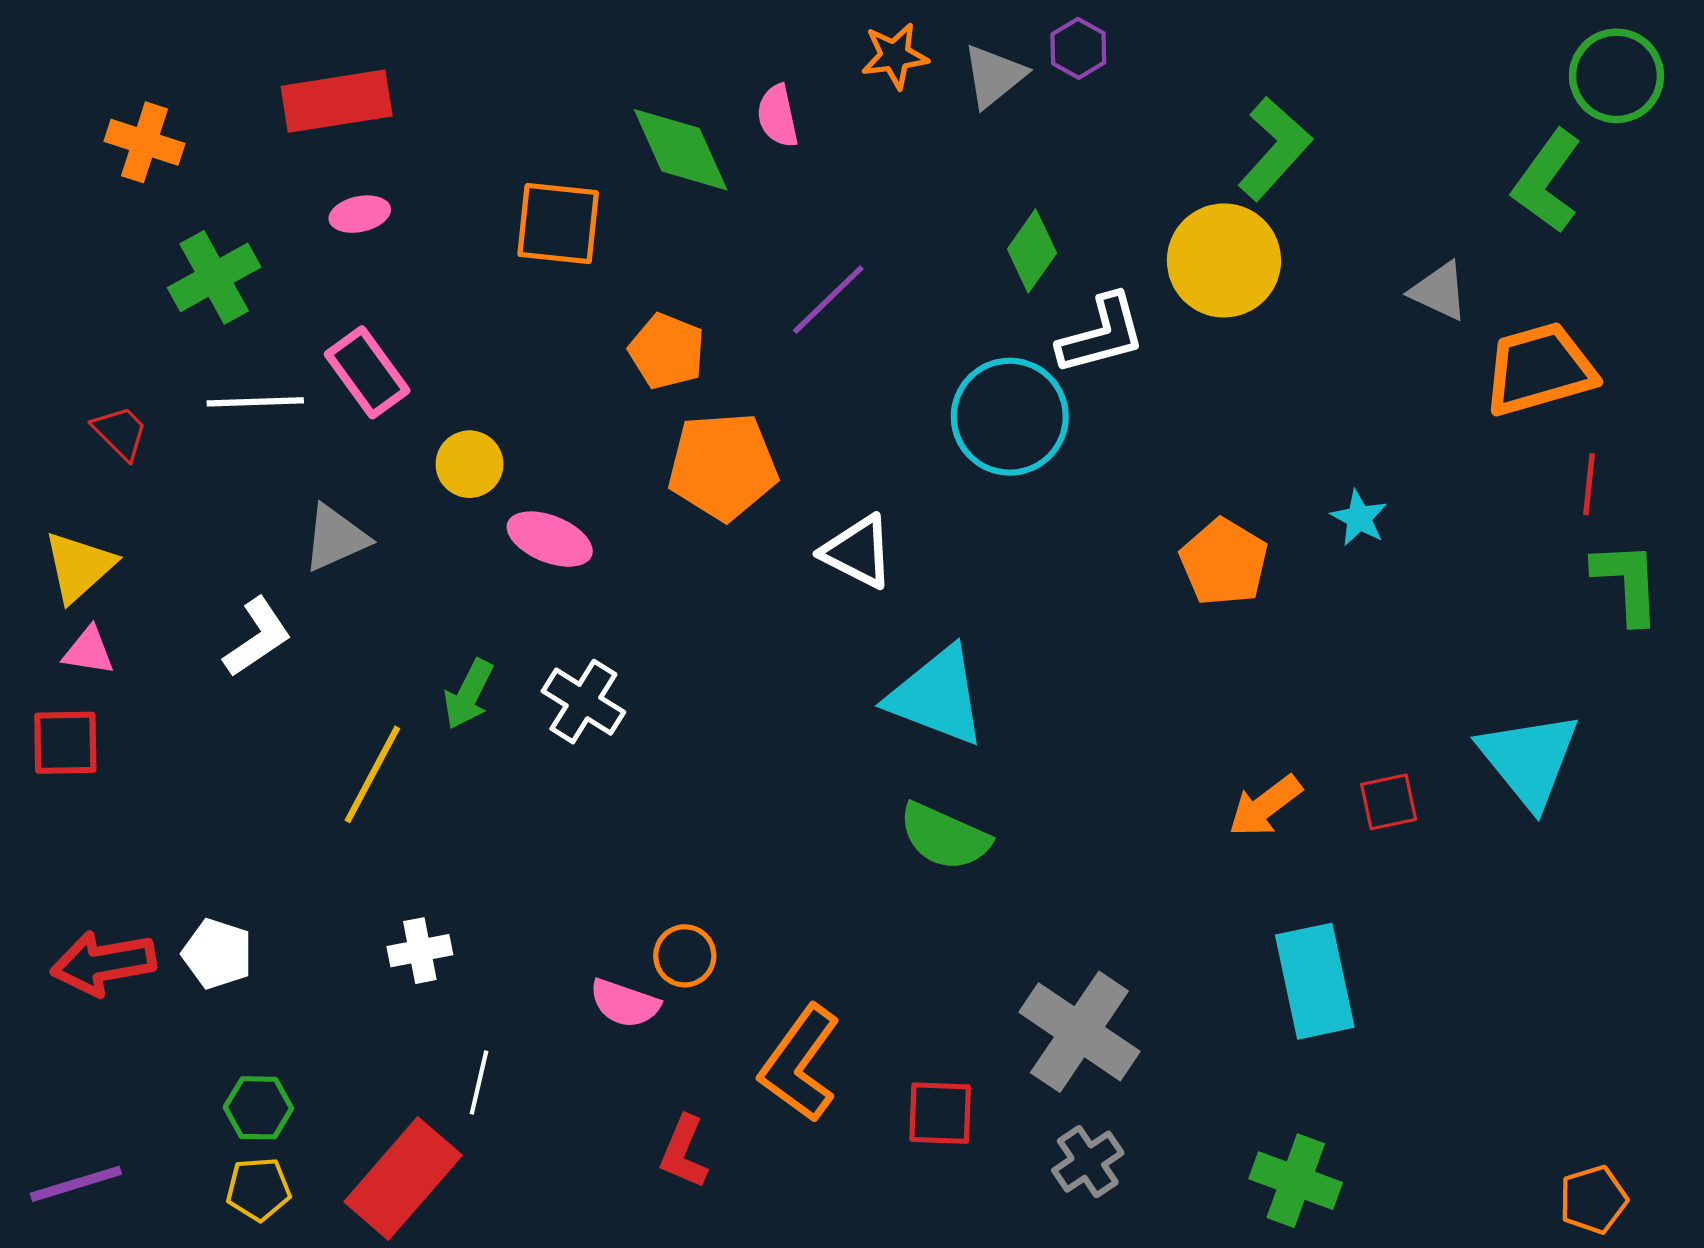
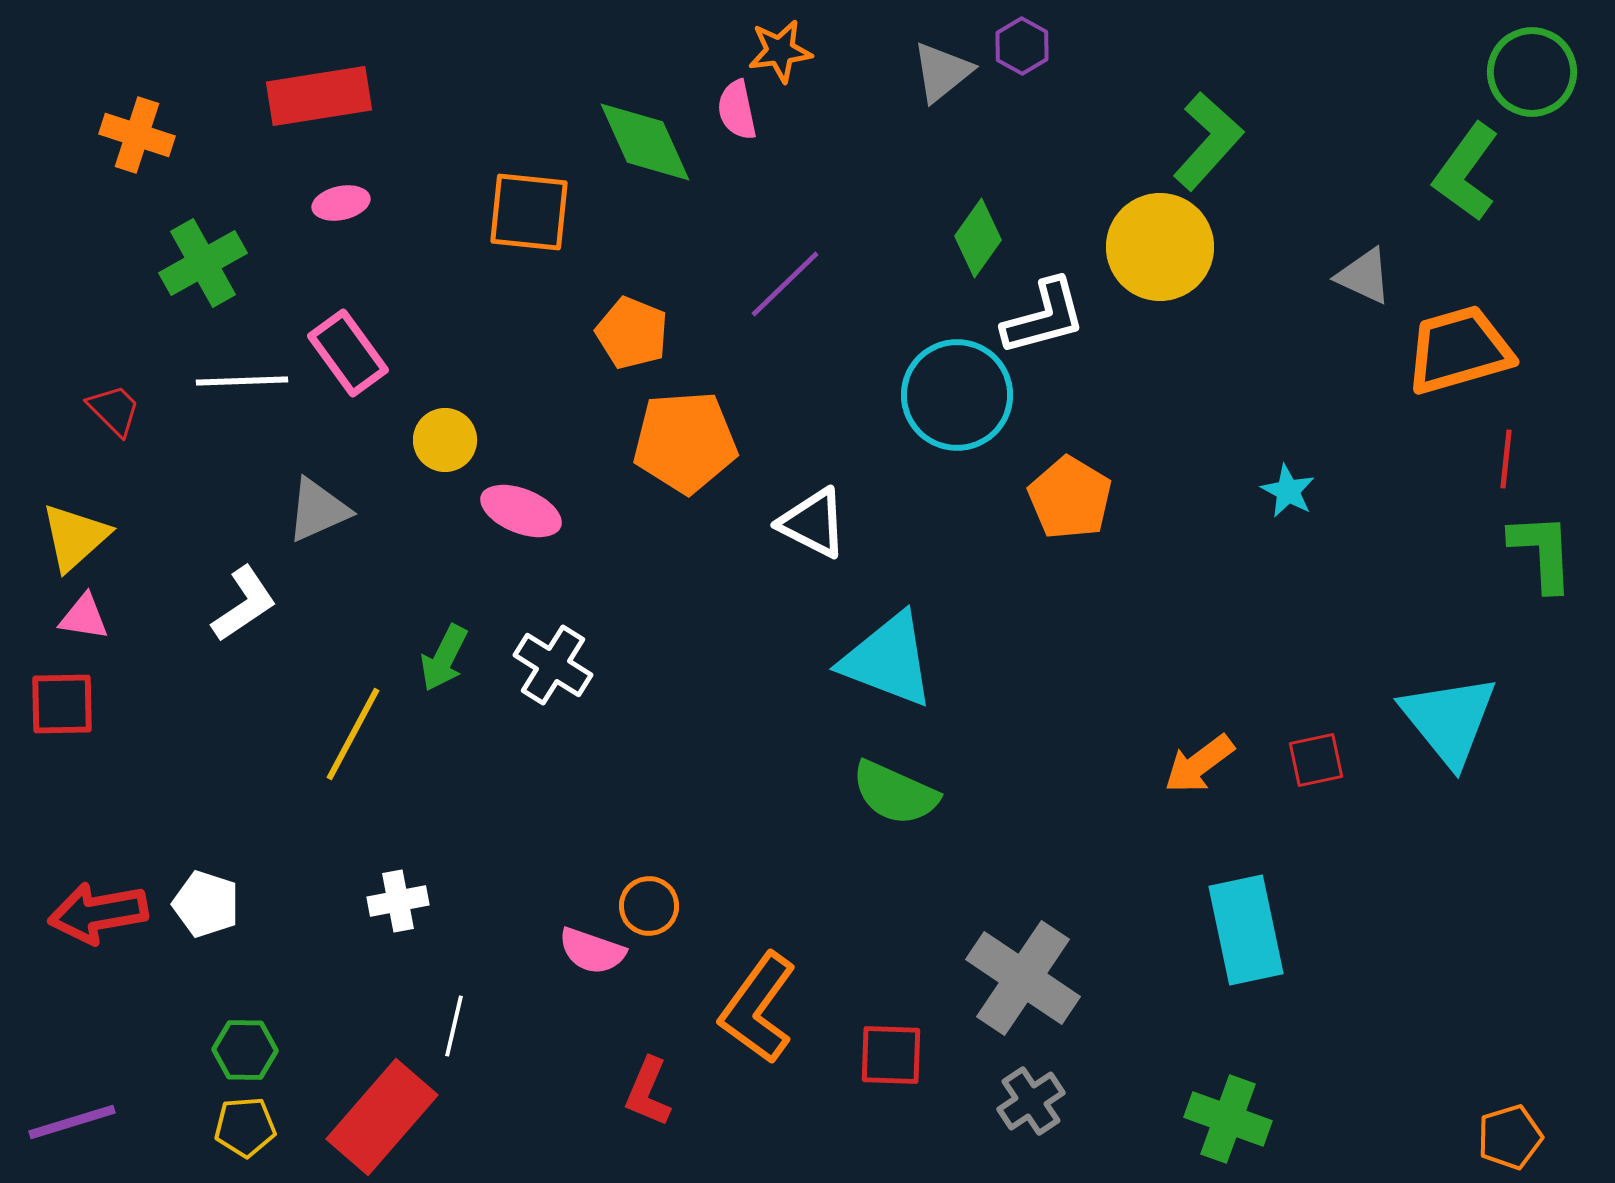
orange star: (895, 56) -> (780, 51), moved
orange pentagon: (1224, 562) -> (1070, 498), moved

